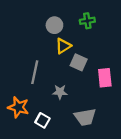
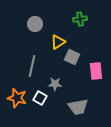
gray circle: (54, 25) -> (35, 24), moved
white square: (42, 120) -> (40, 98), moved

